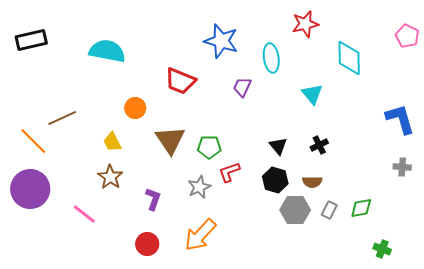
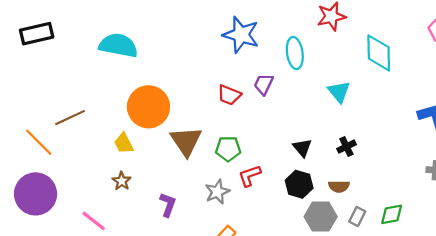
red trapezoid: (180, 81) -> (229, 95), moved, size x0.7
orange circle: (135, 108) -> (148, 107), size x1.8
brown star: (110, 177) -> (122, 181), size x0.7

